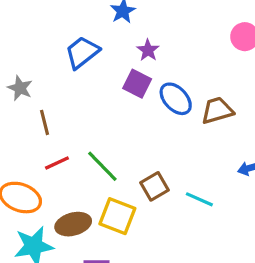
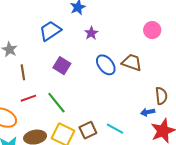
purple square: (137, 84) -> (62, 66), moved
brown trapezoid: (217, 110) -> (132, 62), moved, turned 30
brown square: (154, 186) -> (88, 130), moved

